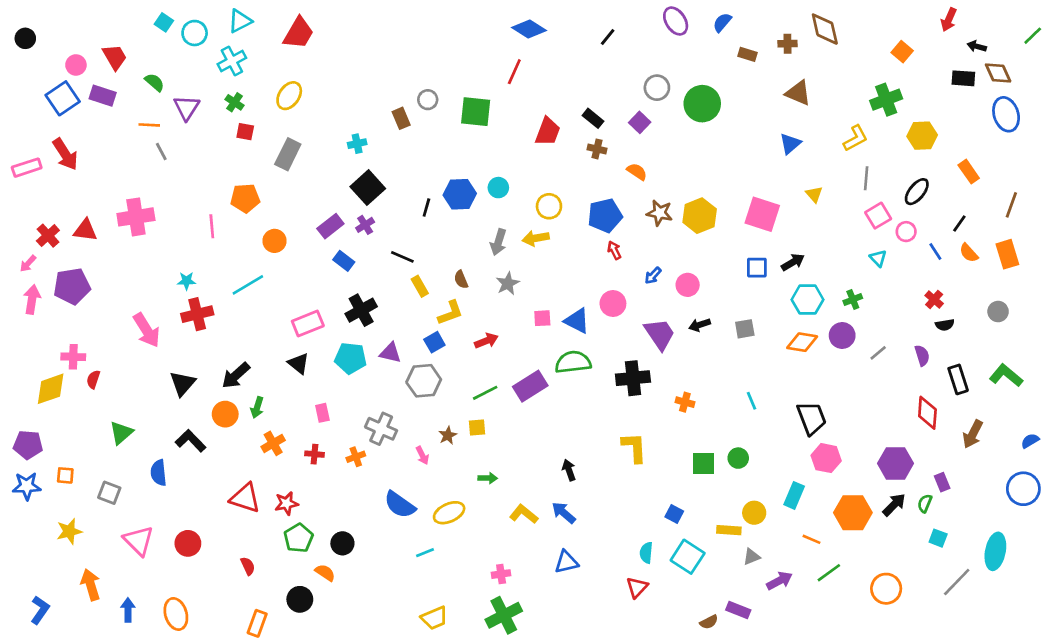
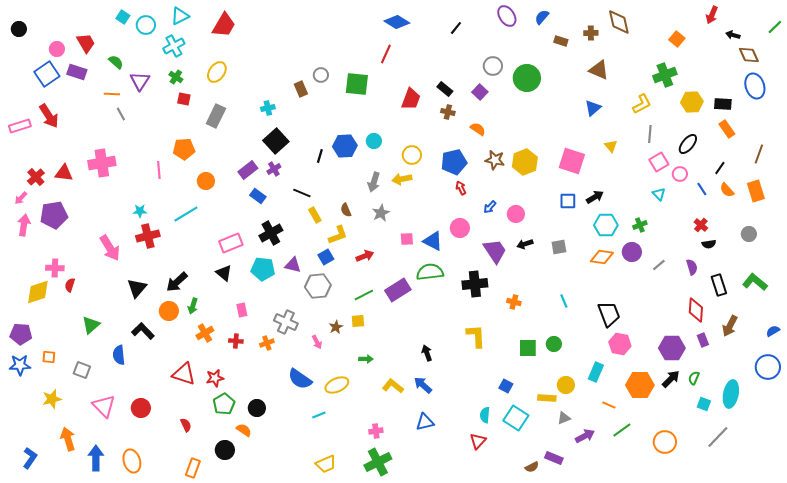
black rectangle: (963, 78) -> (723, 104), moved
purple rectangle: (942, 482) -> (703, 340), moved
cyan ellipse: (995, 551) -> (731, 394), moved
blue arrow: (128, 610) -> (96, 458), size x1.4

